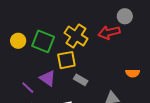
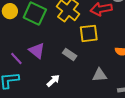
yellow square: (66, 60) -> (89, 33), moved

